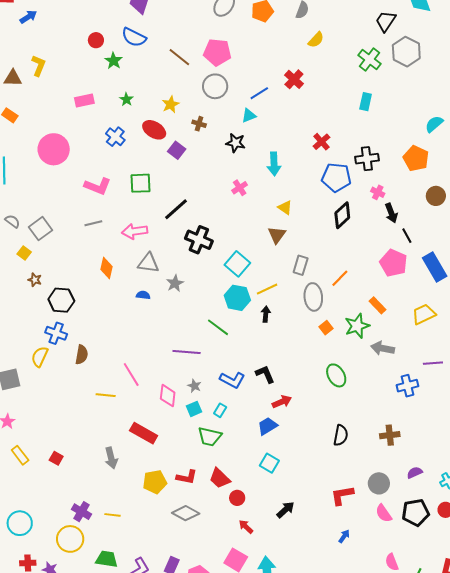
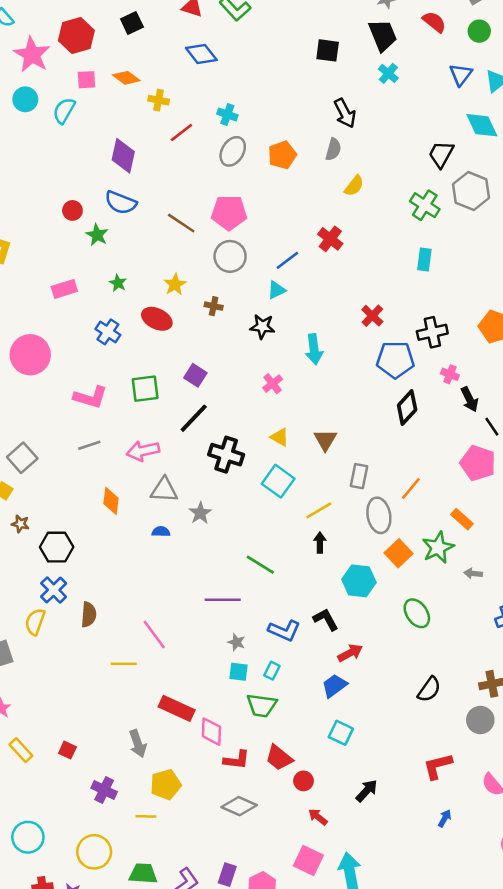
purple square: (177, 150) -> (195, 375), moved
yellow triangle: (285, 208) -> (280, 437), moved
cyan hexagon: (237, 298) -> (359, 581), moved
orange square: (326, 328) -> (399, 553), size x1.5
blue cross: (56, 333) -> (54, 590), turned 30
gray arrow: (383, 348) -> (473, 573), size x0.6
pink diamond: (168, 396) -> (211, 732), moved
cyan square: (194, 409) -> (238, 672), turned 35
black semicircle: (341, 435) -> (429, 689), turned 30
yellow pentagon: (155, 482) -> (166, 784), moved
gray circle: (379, 483) -> (480, 720), moved
purple cross: (81, 512) -> (104, 790), moved

